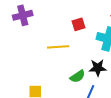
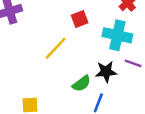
yellow line: (58, 47) -> (56, 48), turned -40

